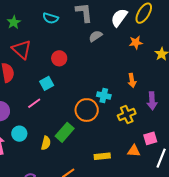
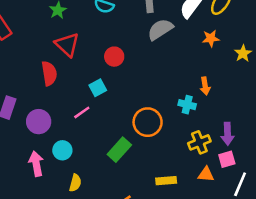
gray semicircle: (95, 36) -> (160, 29), size x1.5
cyan cross: (104, 95) -> (187, 105), moved
purple arrow: (152, 101) -> (228, 134), moved
yellow cross: (127, 114) -> (199, 142), moved
yellow semicircle: (46, 143) -> (75, 183), moved

